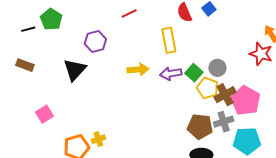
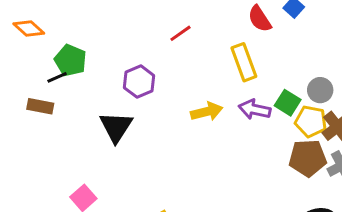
black line: (28, 29) -> (57, 77), moved
brown rectangle: (25, 65) -> (40, 106), moved
purple arrow: (171, 74) -> (255, 109), turned 30
brown pentagon: (200, 126) -> (308, 158), moved

